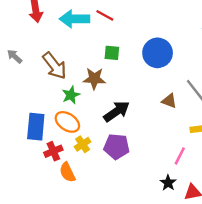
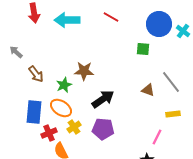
red line: (105, 15) -> (111, 17), moved
green square: (112, 53) -> (143, 49), moved
blue circle: (158, 53) -> (159, 24), moved
brown arrow: (55, 66) -> (36, 74), moved, size x0.7

